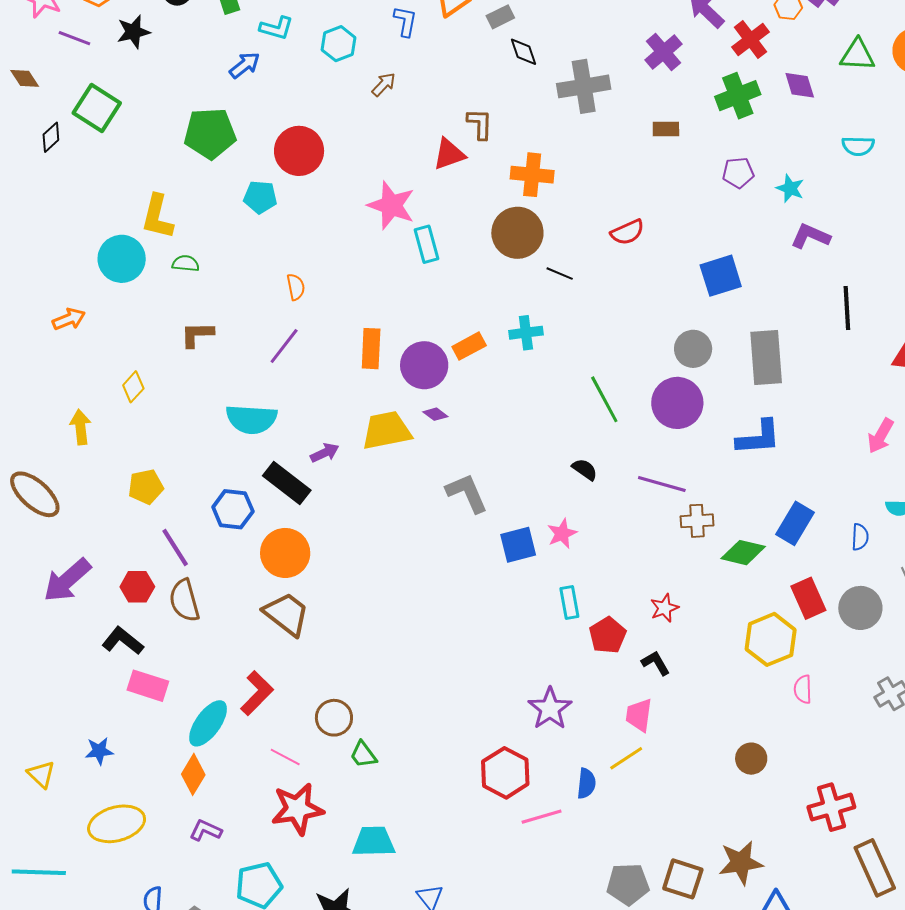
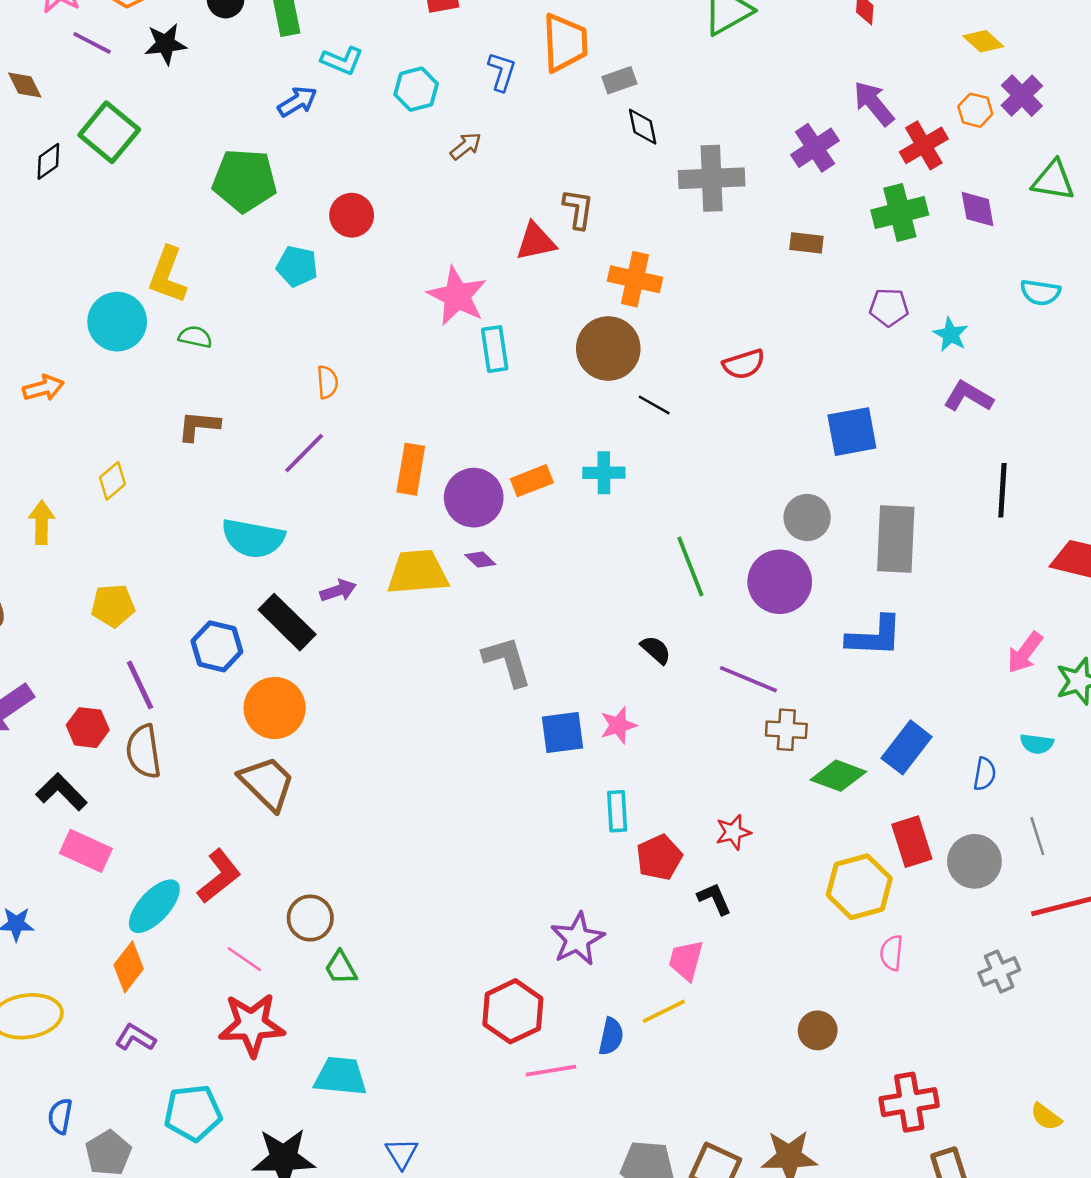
red circle: (299, 151) -> (352, 215), size x0.7

